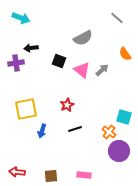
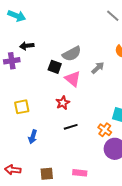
gray semicircle: (83, 38) -> (72, 54), moved
black square: (59, 61) -> (55, 67), moved
pink triangle: (82, 70) -> (73, 79), moved
yellow square: (26, 109) -> (22, 107), size x0.7
blue arrow: (42, 131) -> (33, 137), moved

